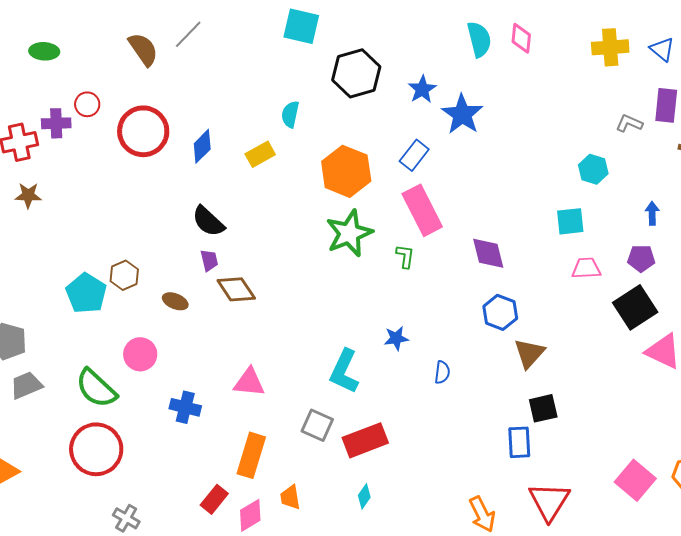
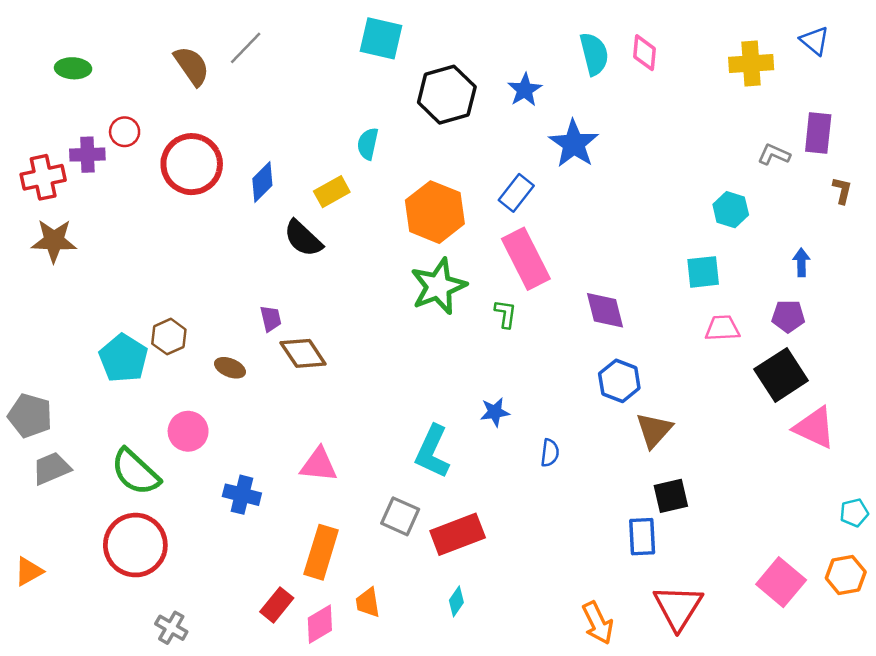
blue triangle: (662, 49) -> (815, 41), moved
blue star: (422, 89) -> (525, 90), moved
brown star: (28, 195) -> (54, 241), size x1.4
black semicircle: (208, 221) -> (303, 238), moved

